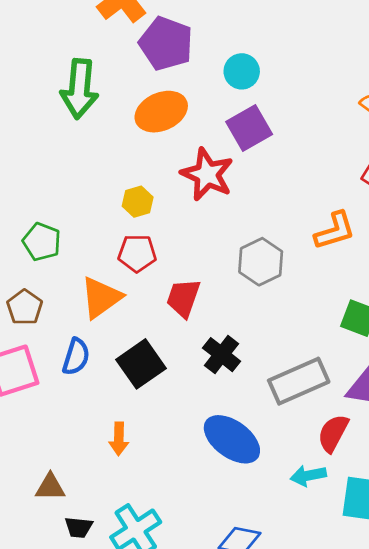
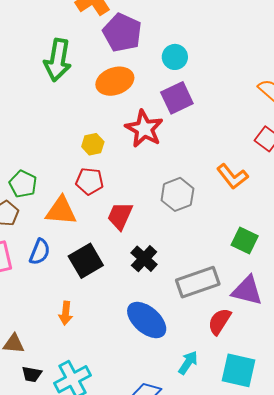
orange L-shape: (335, 231) -> (232, 176), turned 64
green pentagon: (42, 242) -> (23, 184), moved
orange triangle: (101, 297) -> (61, 211), turned 36
cyan arrow: (308, 476) -> (188, 363), moved, turned 130

